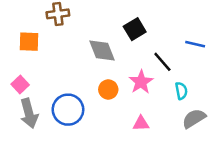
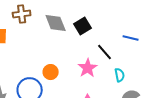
gray diamond: (102, 50) -> (56, 23), moved
orange circle: (108, 89) -> (51, 72), moved

